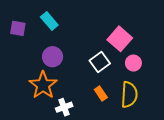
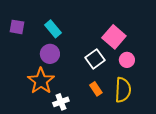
cyan rectangle: (49, 21) -> (53, 29), moved

